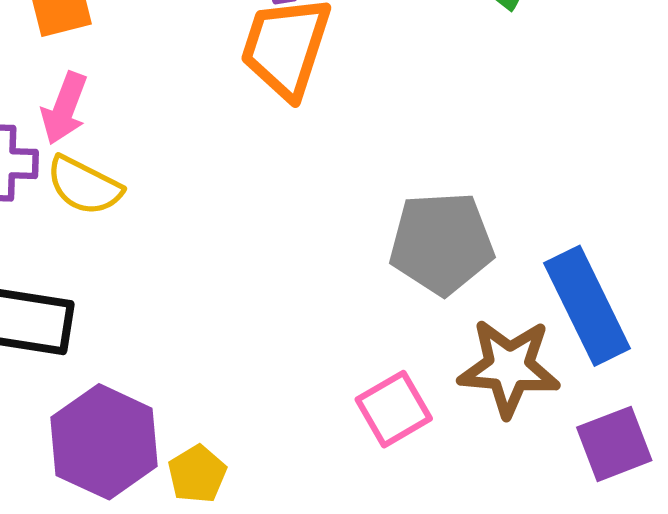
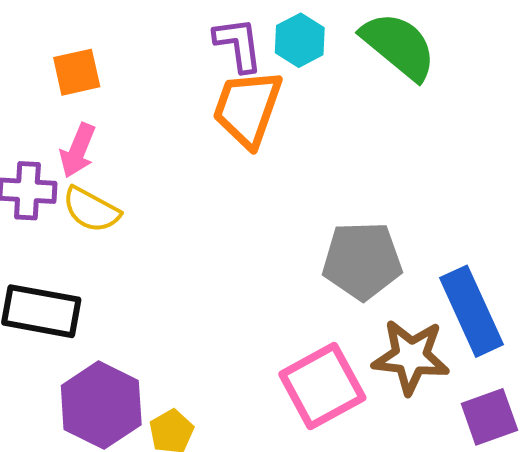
pink square: (394, 409) -> (322, 386), size x1.5

